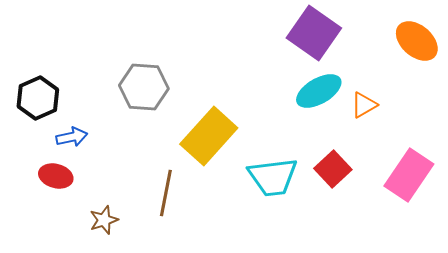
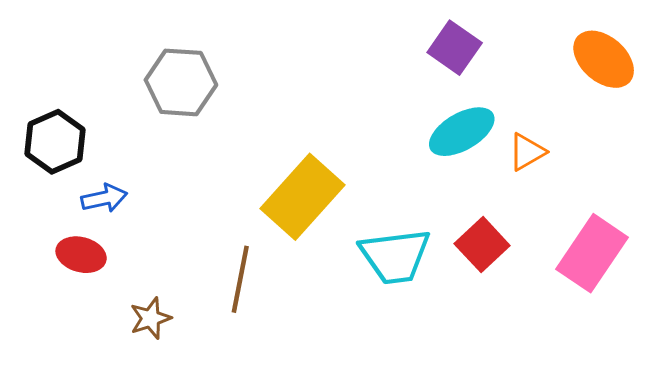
purple square: (314, 33) -> (455, 48), size x0.7
gray hexagon: (144, 87) -> (181, 82), moved

